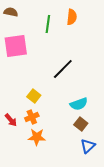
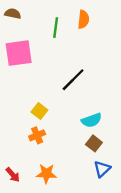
red arrow: (11, 120) -> (13, 175), moved
orange star: (37, 137) -> (46, 174), moved

